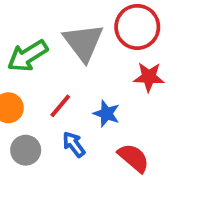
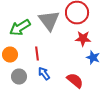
red line: (60, 106) -> (37, 54), turned -48
blue star: (106, 114) -> (93, 58), moved

